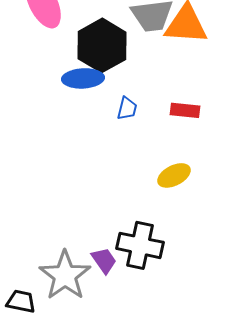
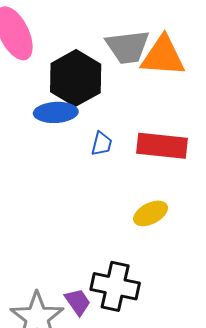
red rectangle: (185, 110) -> (162, 146), size x1.6

